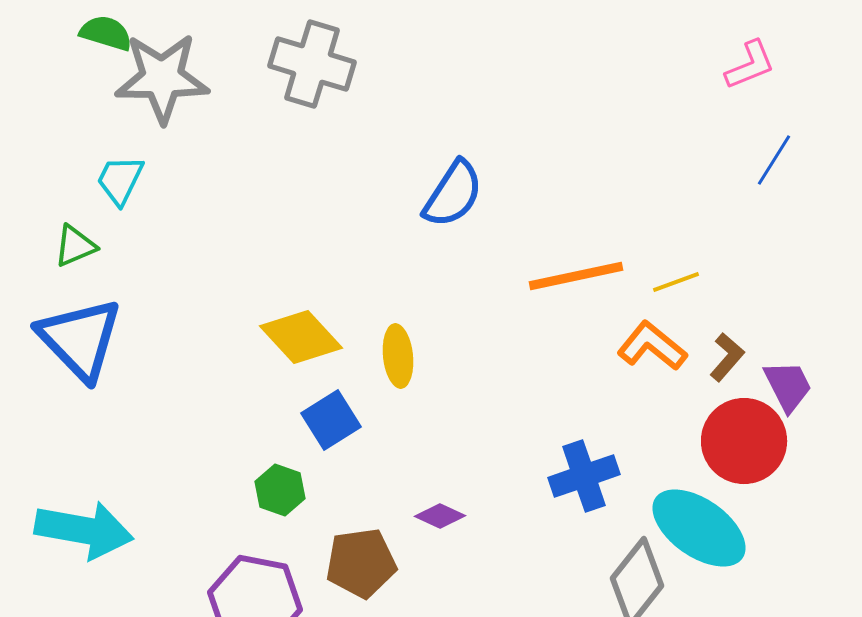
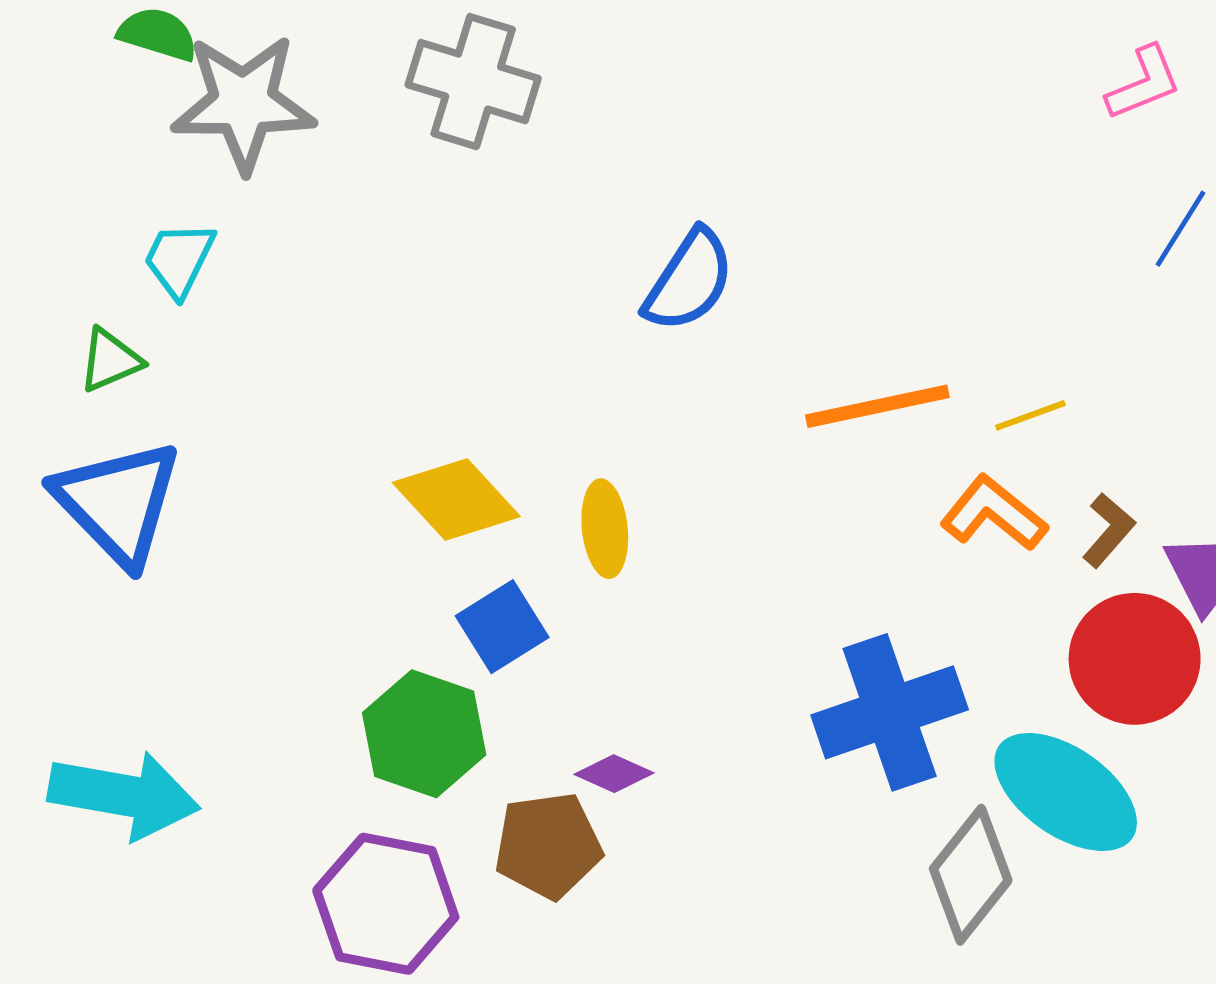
blue cross: (584, 476) -> (890, 712), size x1.4
green hexagon: (280, 490) -> (424, 734), size x1.6
purple diamond: (440, 516) -> (614, 774), moved

